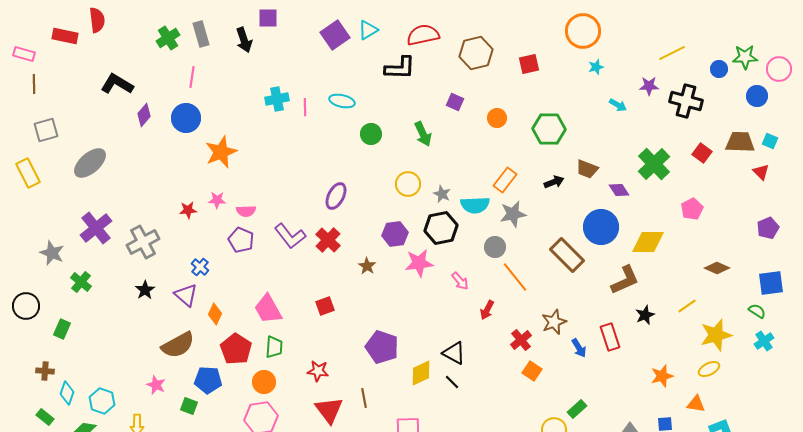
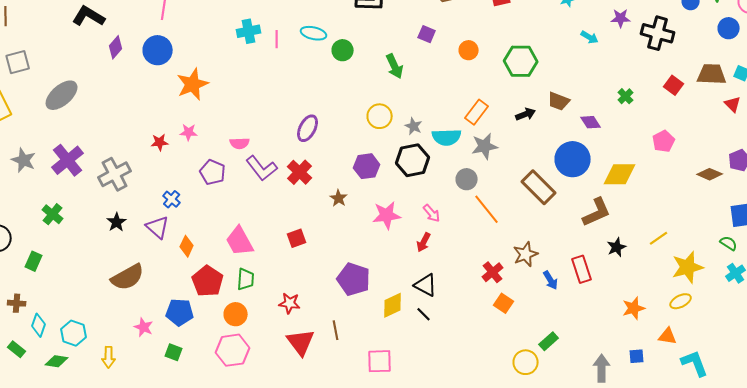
green circle: (371, 134) -> (343, 50), moved
green cross: (654, 164) -> (626, 96), size x0.5
pink semicircle: (246, 211) -> (240, 143), moved
gray star: (52, 253) -> (24, 160), moved
pink star: (419, 263) -> (387, 215), moved
brown diamond: (717, 268) -> (710, 174), moved
red arrow: (487, 310) -> (424, 242), moved
brown semicircle: (178, 345) -> (128, 277), moved
pink star: (156, 385) -> (144, 327), moved
green square: (189, 406) -> (174, 352), moved

